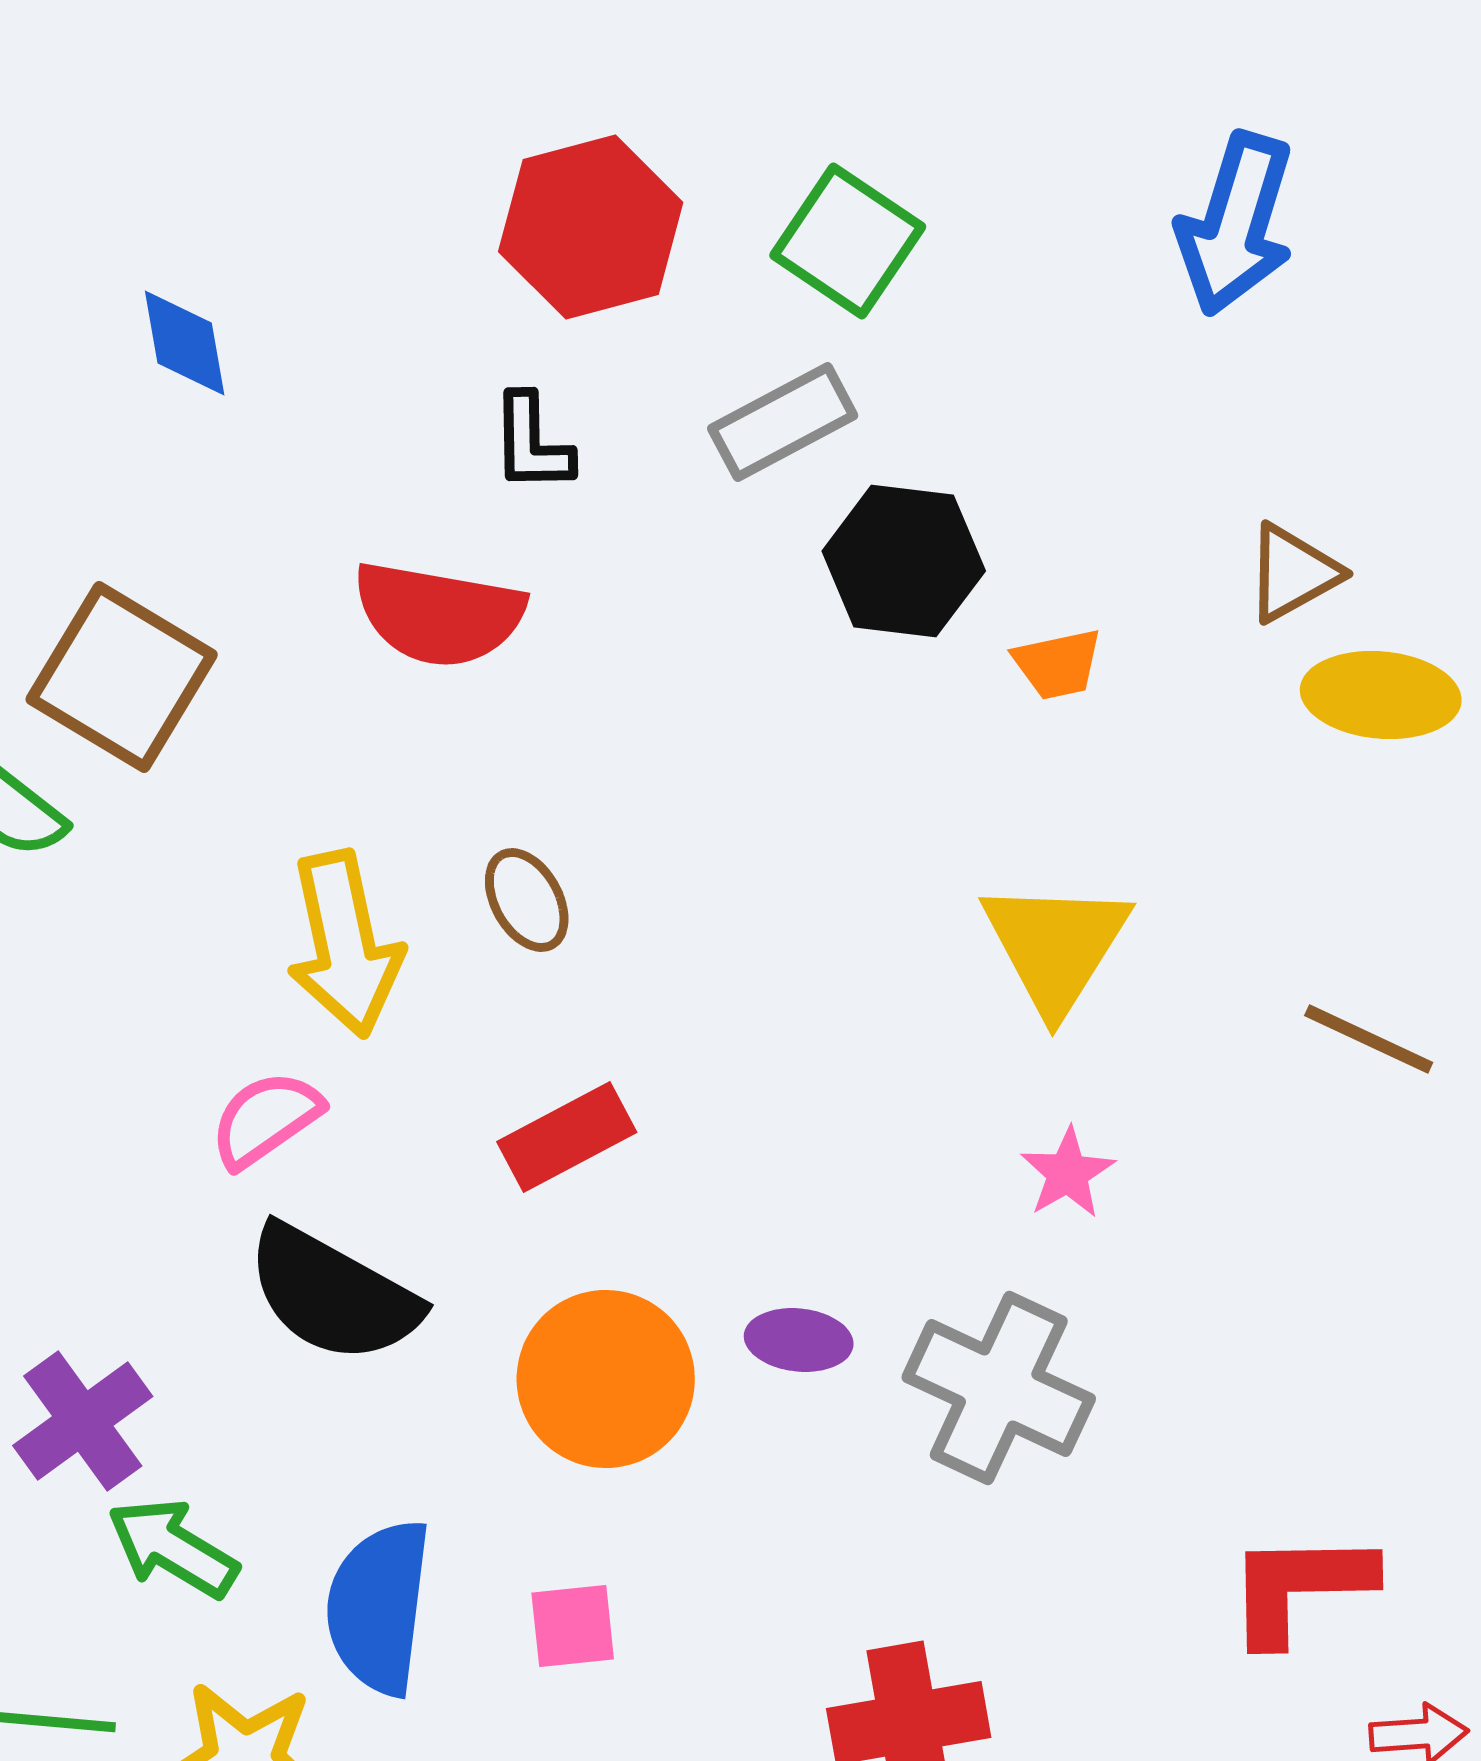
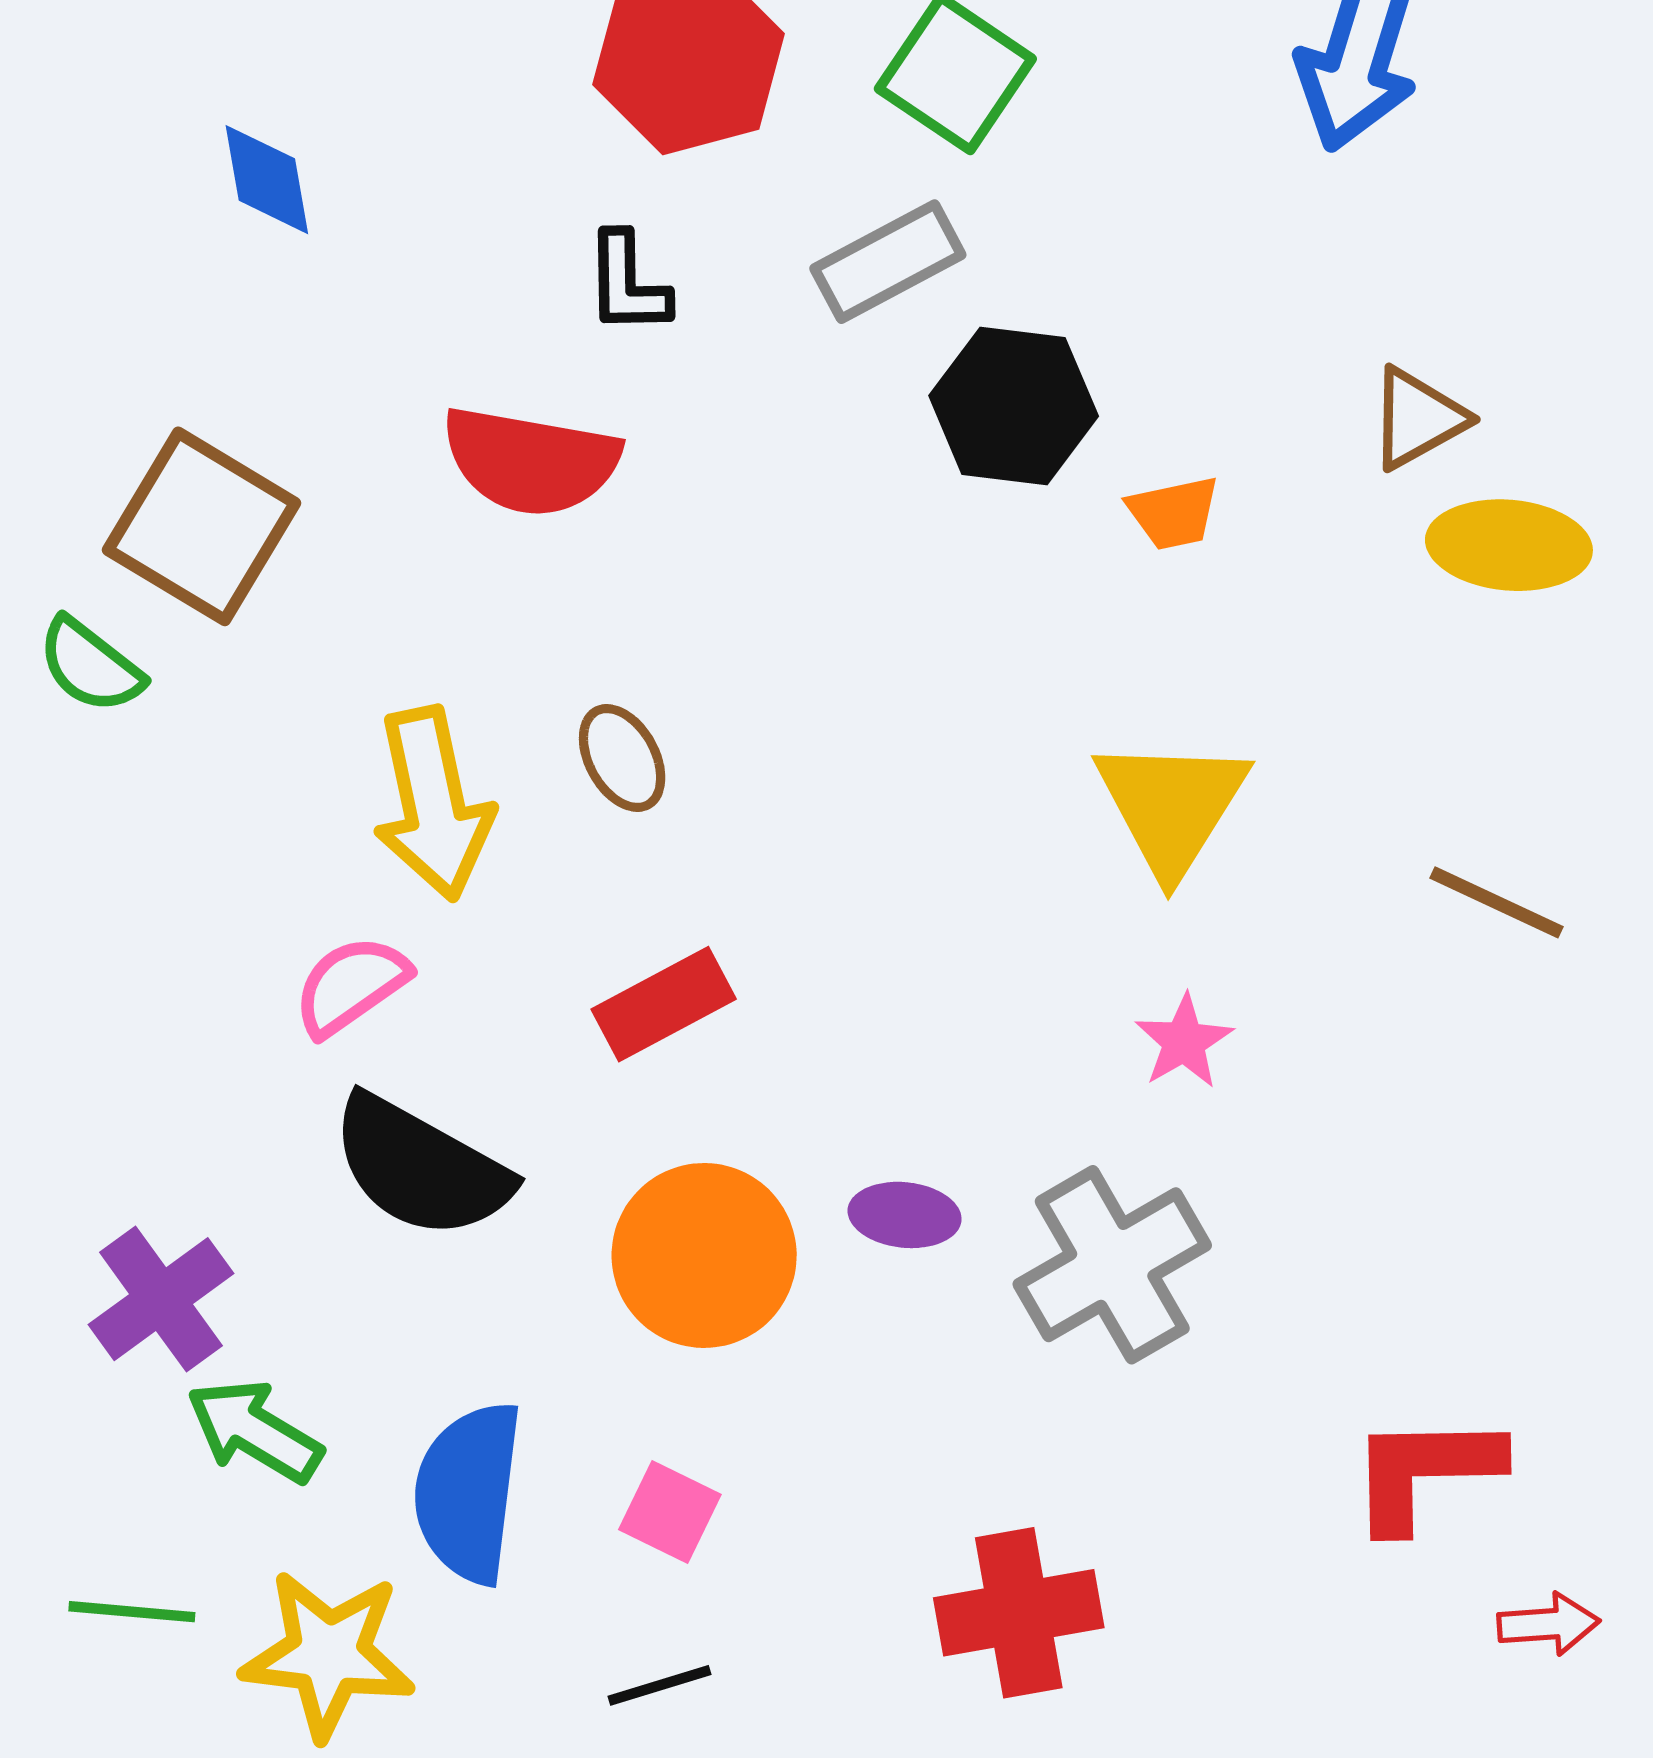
gray cross: (999, 1388) -> (1112, 1265), turned 35
pink square: (573, 1626) -> (670, 1512), turned 32

